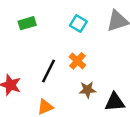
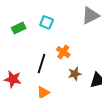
cyan square: (78, 23) -> (47, 22), moved

